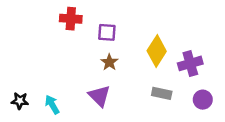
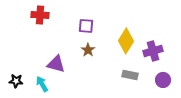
red cross: (71, 19) -> (40, 15), moved
purple triangle: (99, 96) -> (56, 64), moved, turned -30

